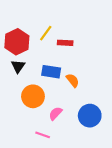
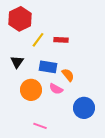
yellow line: (46, 33) -> (38, 40), moved
red hexagon: (17, 42) -> (20, 19), moved
pink semicircle: (55, 113) -> (56, 89), moved, turned -104

